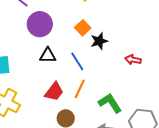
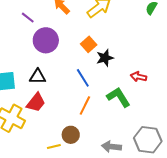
black triangle: (48, 55) -> (38, 77), moved
red trapezoid: (54, 92) -> (36, 103), moved
green L-shape: (110, 103) -> (118, 97), moved

